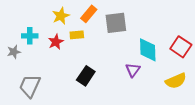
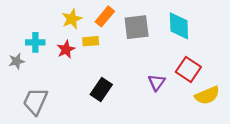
red square: (181, 47) -> (188, 69), moved
cyan diamond: (148, 50) -> (179, 26), moved

